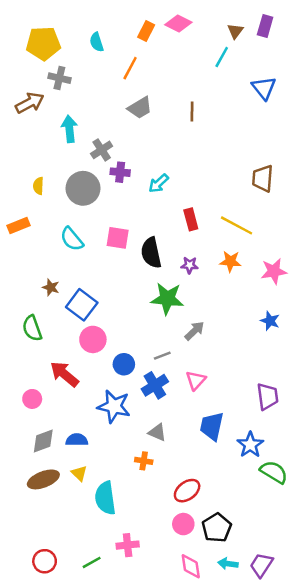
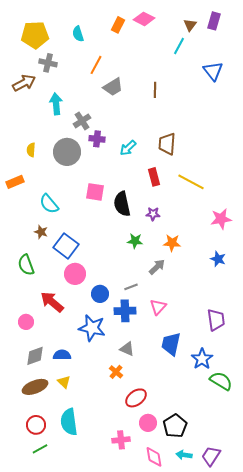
orange line: (130, 68) -> (96, 65), moved
brown trapezoid: (263, 178) -> (167, 144), moved
cyan semicircle: (72, 239) -> (49, 204), moved
orange star: (230, 261) -> (172, 243), moved
green star: (167, 299) -> (135, 241), size x0.6
blue cross: (155, 385) -> (125, 311), turned 30
orange cross: (144, 461) -> (116, 372), turned 32
red ellipse: (187, 491) -> (136, 398), moved
cyan semicircle: (105, 498) -> (69, 422), moved
pink cross: (128, 545) -> (121, 440), moved
red circle: (45, 561) -> (36, 425), moved
green line: (92, 562) -> (40, 449), moved

